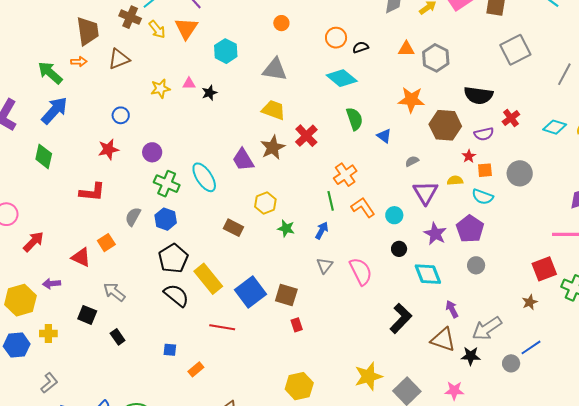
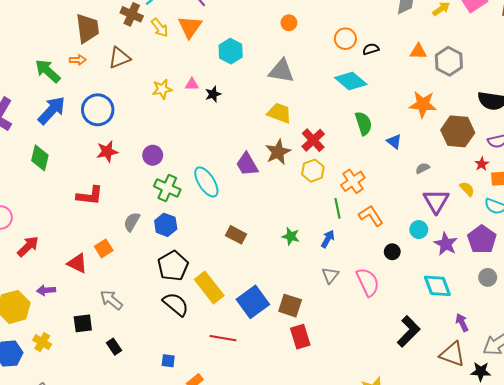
blue circle: (121, 115) -> (98, 110), moved, size x1.8
yellow semicircle: (455, 180) -> (467, 189), turned 49
yellow hexagon: (265, 203) -> (313, 171), moved
cyan circle: (394, 215) -> (419, 230), moved
black circle: (399, 249) -> (392, 252), moved
black square: (87, 315) -> (83, 323), turned -30
red rectangle: (297, 325) -> (300, 337), size x1.6
yellow cross: (48, 334) -> (42, 342), turned 30

